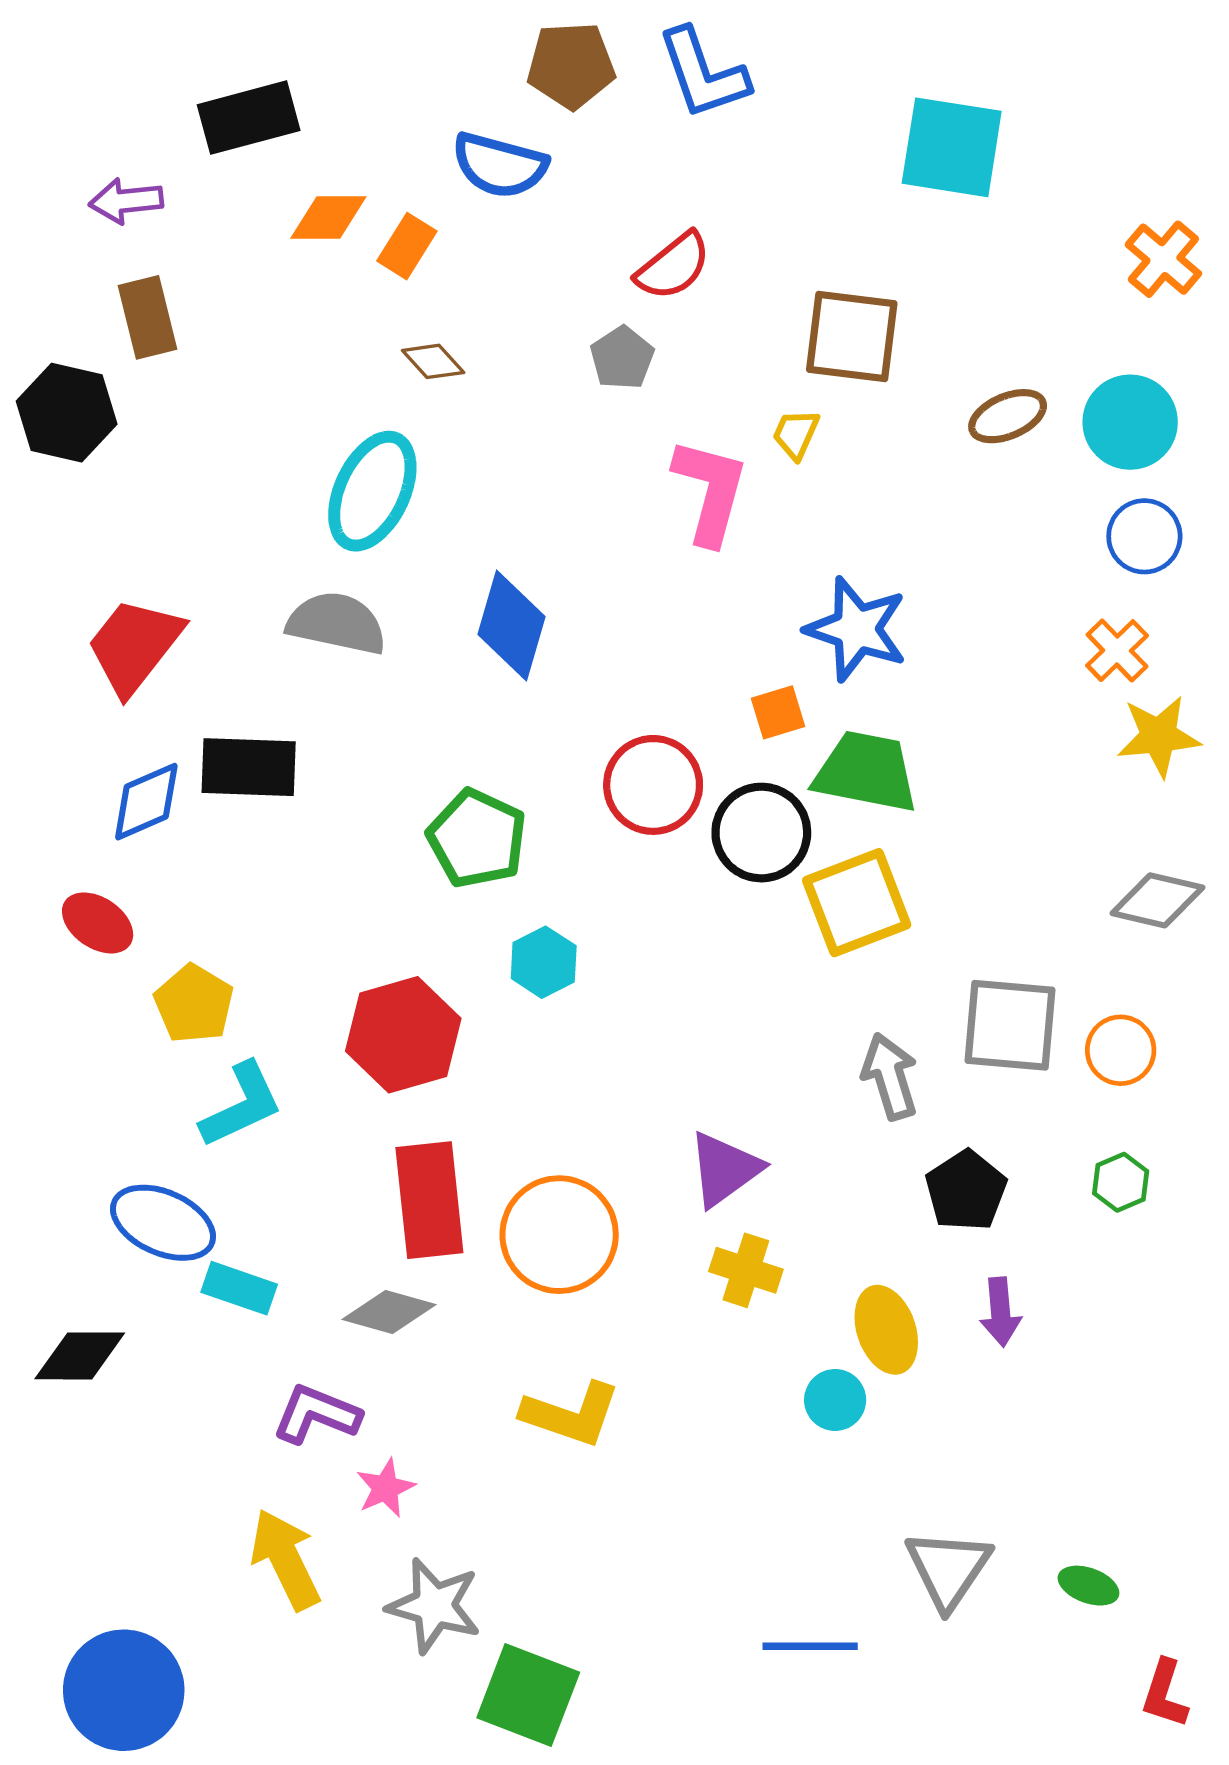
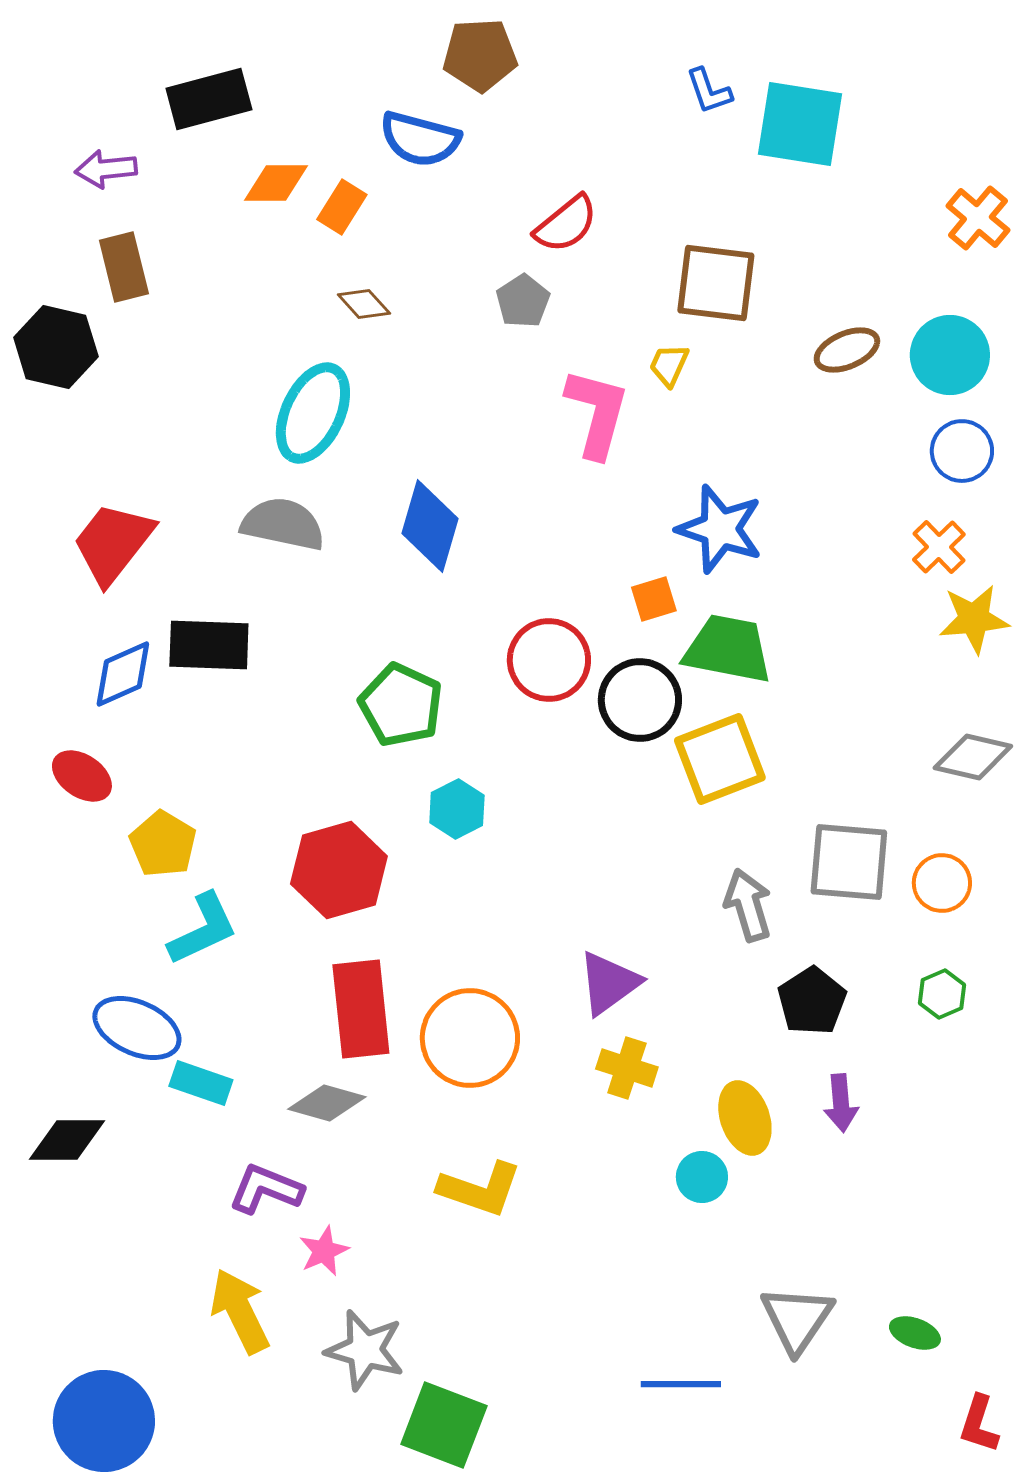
blue L-shape: (703, 74) -> (709, 91), moved, size x0.6

